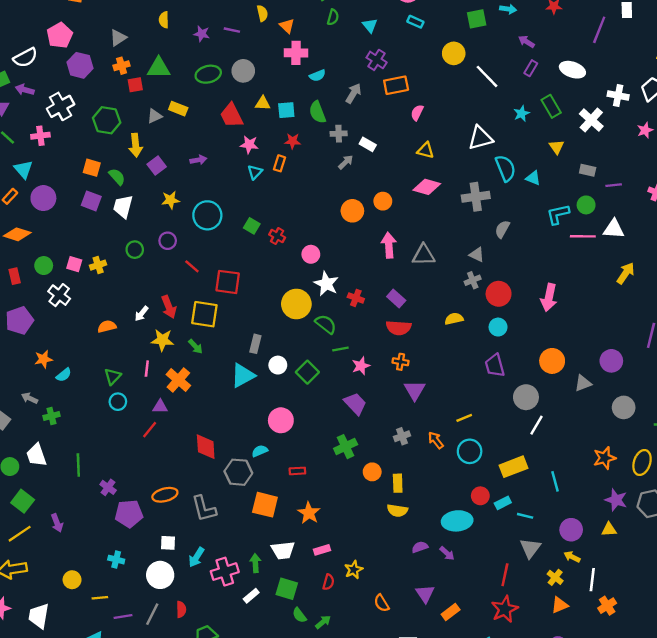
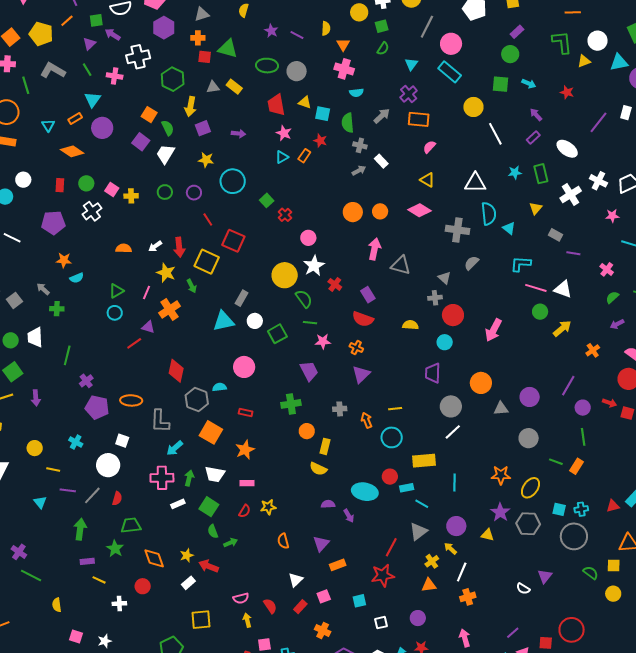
cyan rectangle: (415, 22) -> (450, 72), size x1.6
green circle: (586, 205) -> (540, 312), moved
cyan arrow: (196, 557) -> (175, 448), moved

